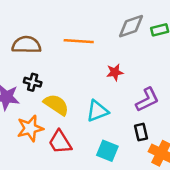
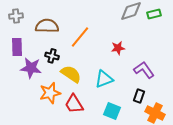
orange line: (79, 41) -> (80, 37), moved, turned -55
purple L-shape: (147, 100) -> (144, 70), turned -100
black rectangle: (141, 132) -> (139, 96), turned 32

